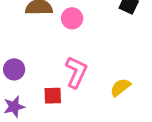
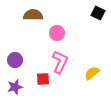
pink circle: (72, 18) -> (57, 33), moved

